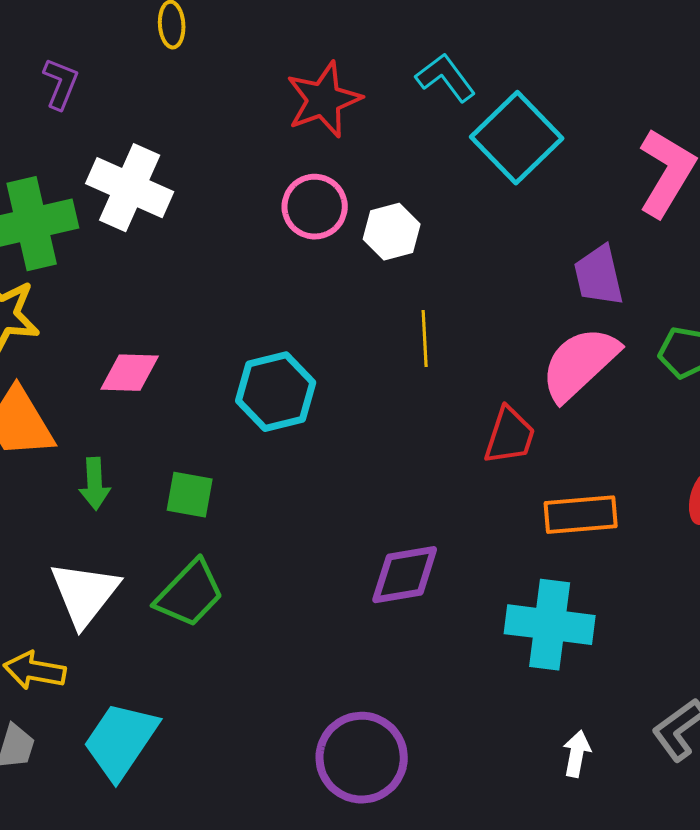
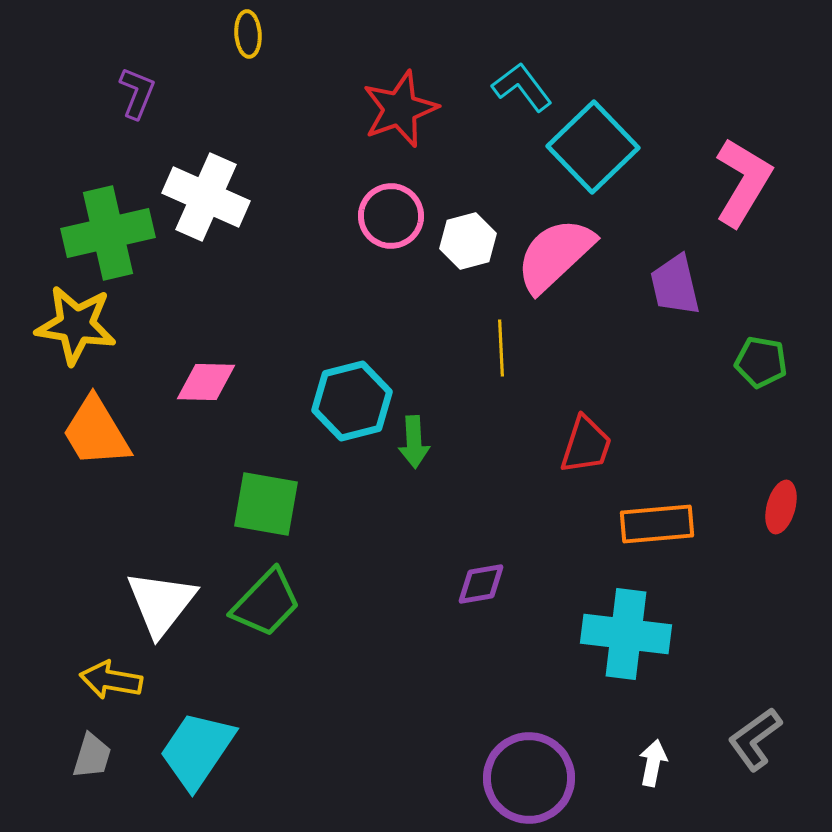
pink semicircle: (580, 364) -> (555, 255), moved
green arrow: (95, 484) -> (414, 442), moved
green square: (190, 495) -> (266, 504), size x1.4
purple diamond: (405, 575) -> (481, 584), size x0.7
purple circle: (362, 758) -> (529, 778), moved

